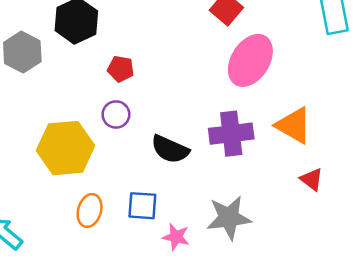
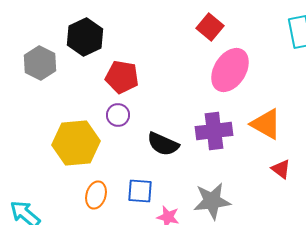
red pentagon: (121, 69) -> (122, 77), size x1.5

